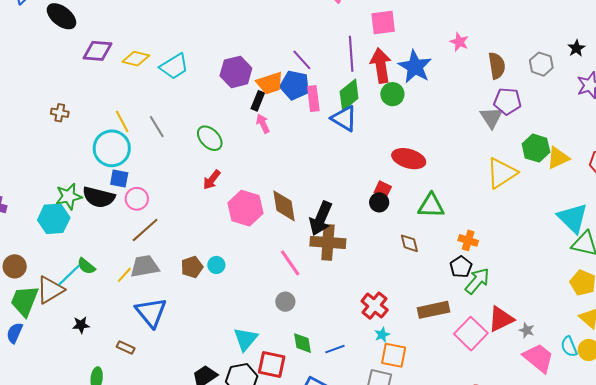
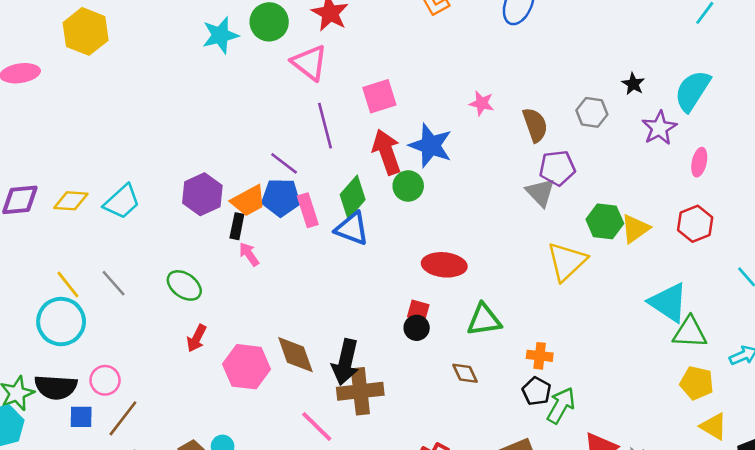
purple line: (351, 54) -> (325, 126), moved
blue square: (119, 178) -> (81, 417), moved

